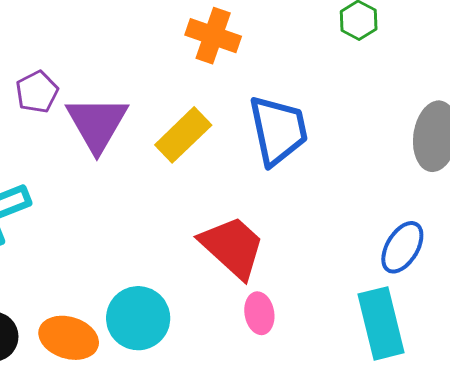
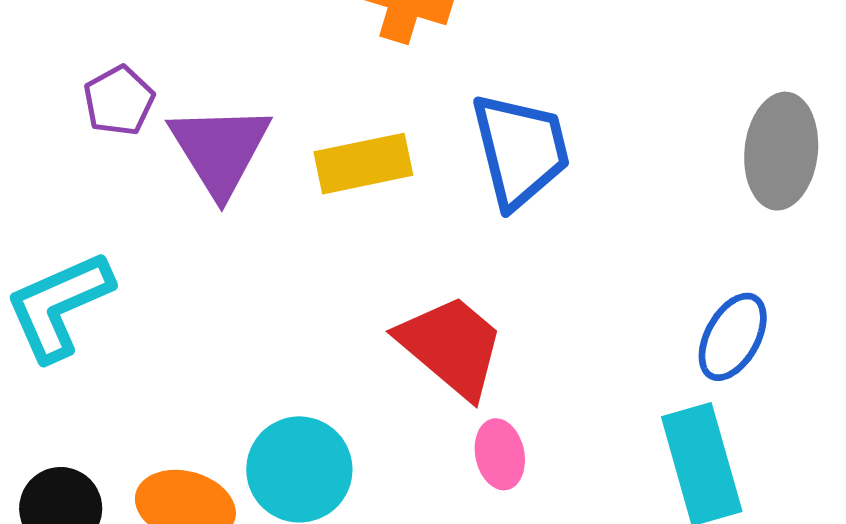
yellow rectangle: (183, 135) -> (363, 164), turned 34

